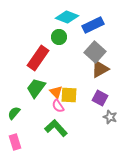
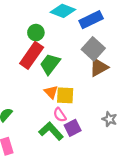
green circle: (59, 37) -> (36, 33), moved
green trapezoid: (36, 88) -> (50, 64), moved
purple square: (100, 98) -> (73, 128), moved, turned 35
pink semicircle: (58, 106) -> (60, 115), moved

